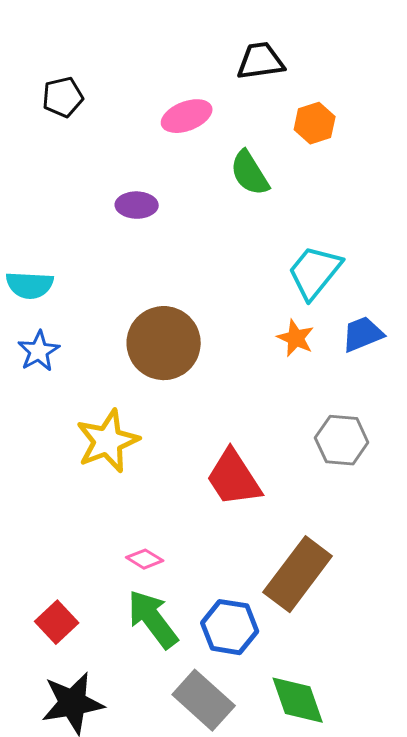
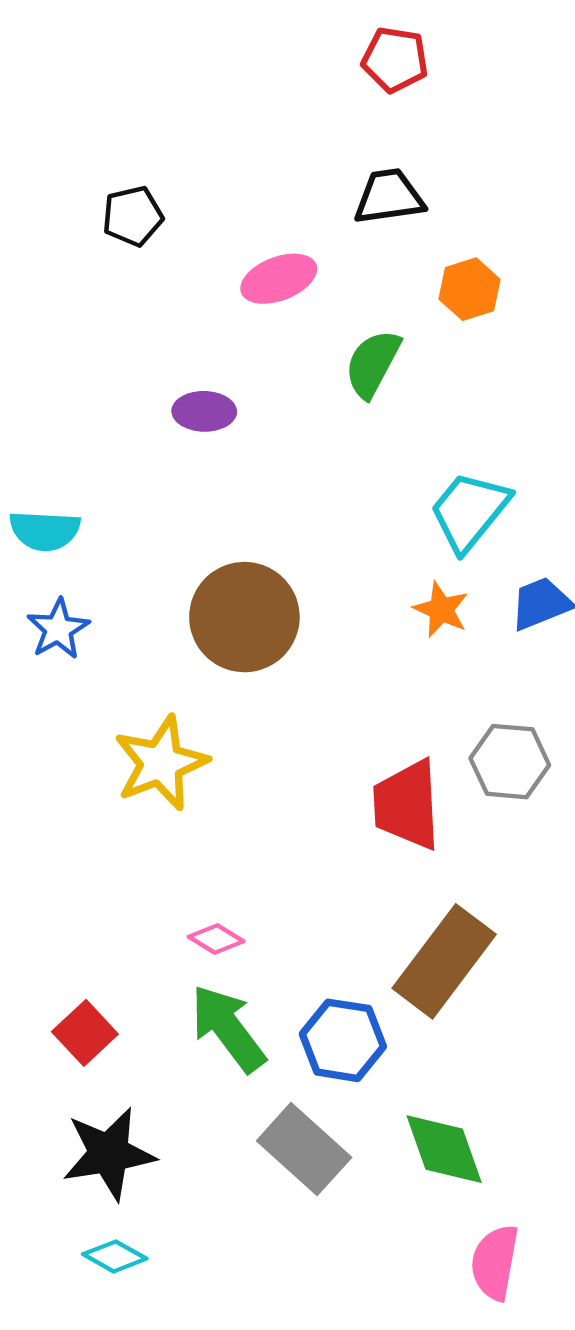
black pentagon: (63, 97) -> (133, 216), moved
green semicircle: (250, 173) -> (373, 364), turned 60
red trapezoid: (234, 478) -> (407, 805), moved, turned 30

